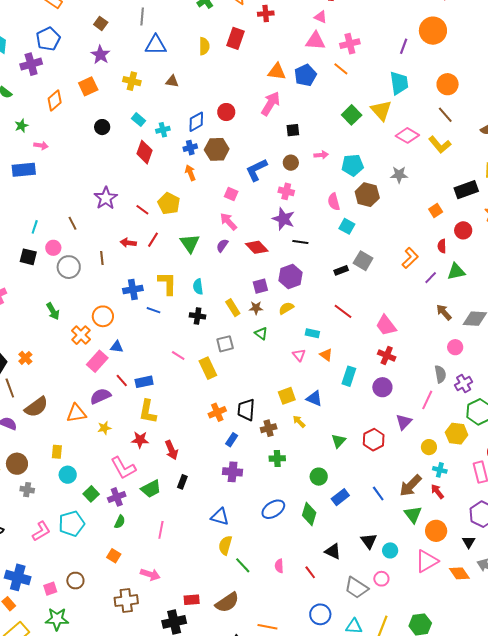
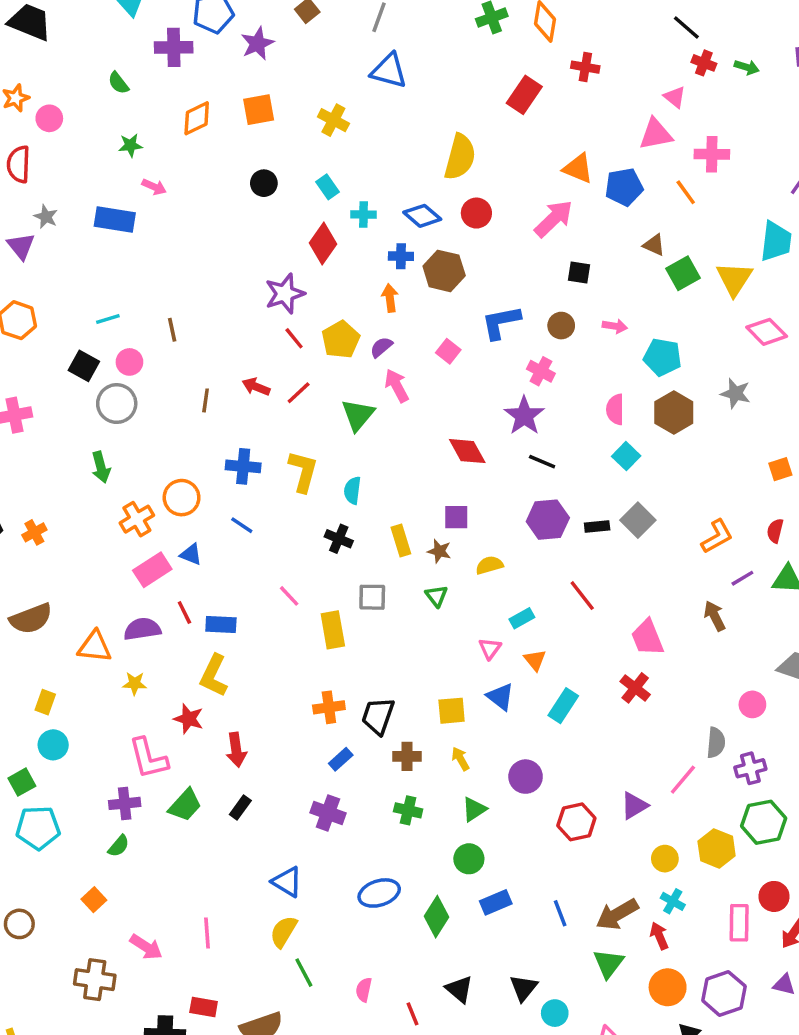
pink triangle: (315, 41) -> (656, 134), turned -30
yellow semicircle: (204, 46) -> (460, 157), moved, size x1.5
purple star: (100, 55) -> (257, 44), moved
brown triangle: (172, 81) -> (654, 245), moved
blue diamond: (196, 122) -> (422, 216), turned 55
purple star: (106, 198) -> (285, 294), moved
pink arrow: (228, 222) -> (397, 386), moved
cyan line: (35, 227) -> (108, 319), turned 40
purple semicircle: (222, 245) -> (381, 347), moved
gray circle: (69, 267) -> (117, 404), moved
purple hexagon: (290, 276) -> (548, 520), moved
blue line: (154, 310) -> (242, 525), moved
brown arrow: (444, 312) -> (715, 616), moved
cyan rectangle: (312, 333) -> (522, 618), turned -56
purple circle: (382, 387) -> (526, 777), moved
blue triangle: (314, 398) -> (500, 697), moved
green triangle: (339, 441) -> (474, 809), moved
green trapezoid: (151, 489) -> (185, 805), turned -35
green square: (91, 494) -> (22, 782), moved
pink line: (161, 530) -> (207, 933), moved, turned -30
orange circle: (436, 531) -> (668, 987), moved

